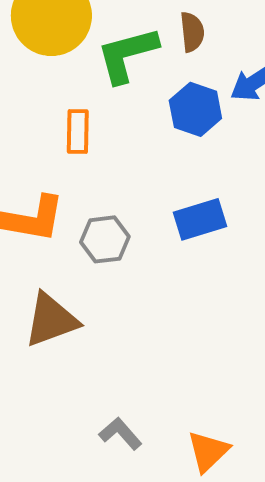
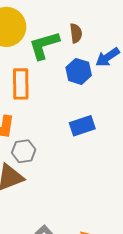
orange rectangle: (78, 132) -> (21, 84), size x1.4
gray hexagon: (105, 239) -> (24, 151), moved

